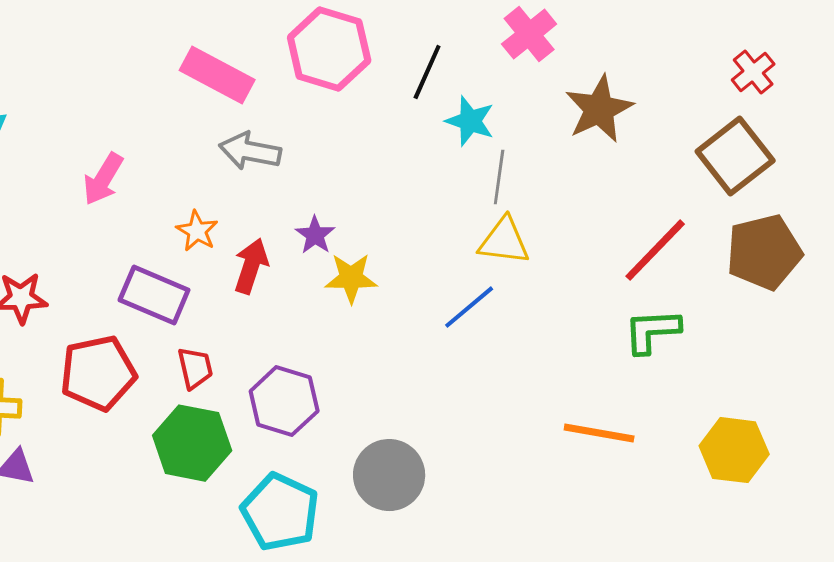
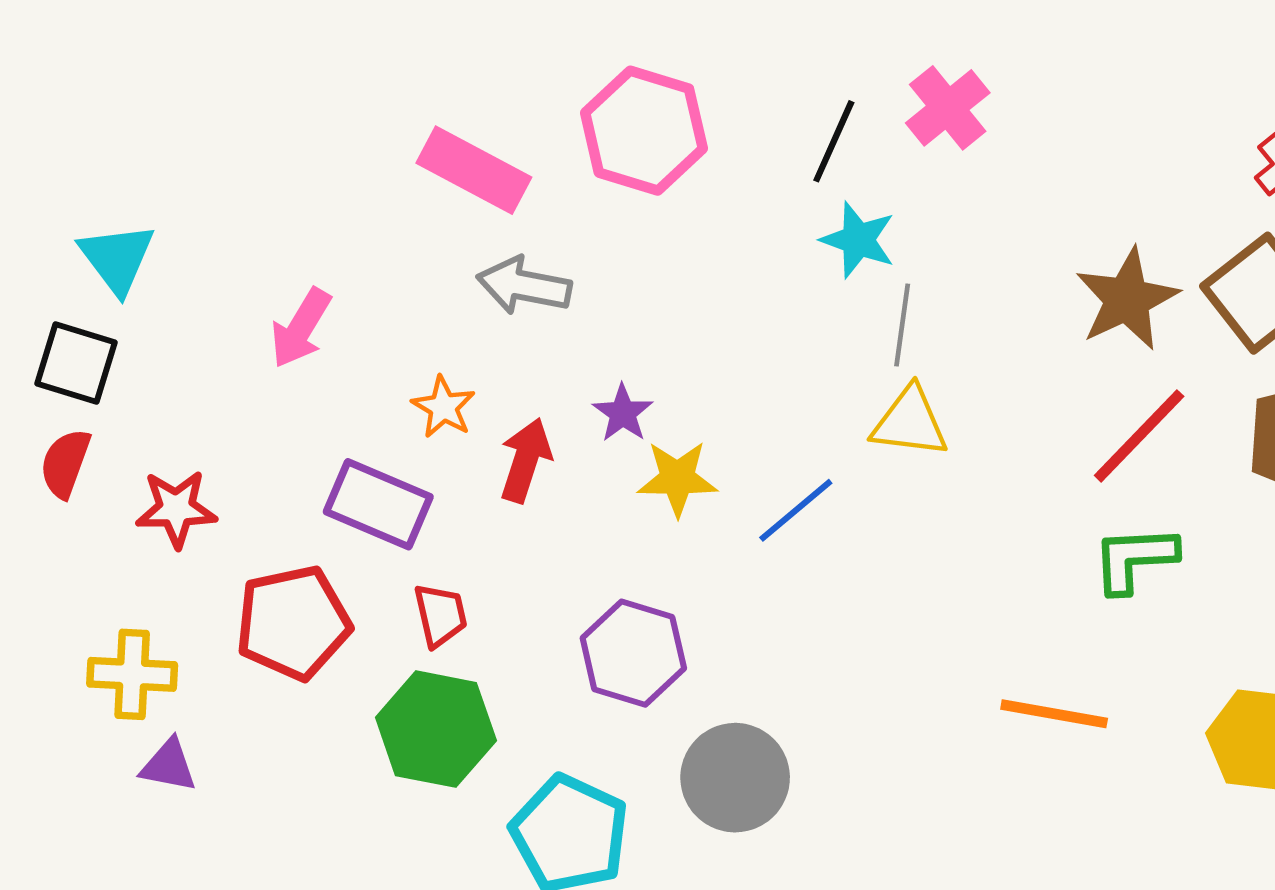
black line: (427, 72) -> (834, 141), moved
brown star: (599, 109) -> (1127, 299), moved
blue line: (469, 307) -> (796, 510), moved
purple hexagon: (284, 401) -> (633, 653), moved

